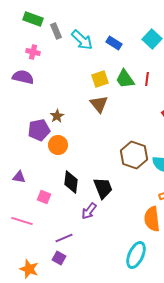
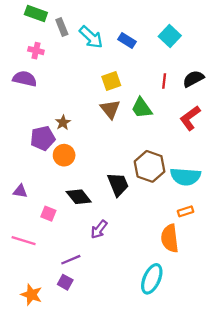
green trapezoid: (125, 79) -> (142, 108), moved
black diamond: (71, 182) -> (79, 197), turned -45
black trapezoid: (103, 188) -> (118, 184), moved

